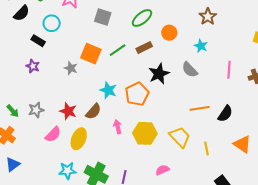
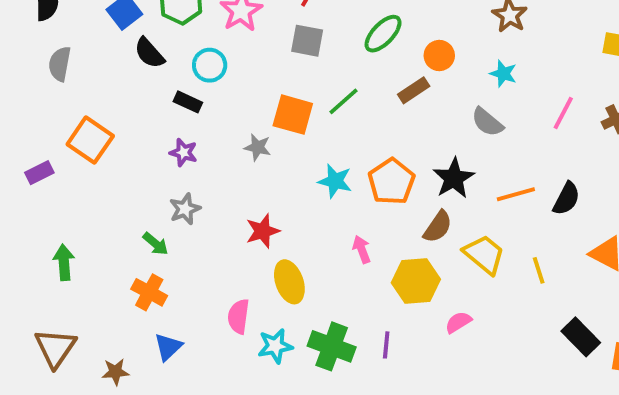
black semicircle: (22, 13) -> (149, 53), turned 102
brown rectangle: (144, 48) -> (414, 90), moved
pink line: (229, 70) -> (563, 113), turned 30
black star: (159, 74) -> (454, 178), moved
gray star: (36, 110) -> (185, 209), moved
red star: (68, 111) -> (263, 231), turned -30
brown semicircle: (93, 111) -> (438, 227), moved
yellow hexagon: (145, 133) -> (416, 281), moved
pink semicircle: (53, 134) -> (239, 316), moved, turned 150
yellow ellipse: (79, 139) -> (289, 282), turned -35

